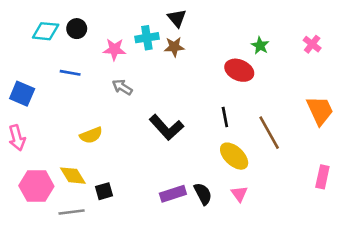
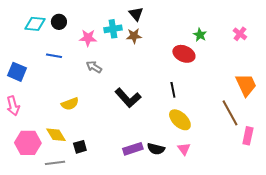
brown line: (269, 133) -> (230, 113), moved
black semicircle: (203, 194) -> (156, 149), turned 132

